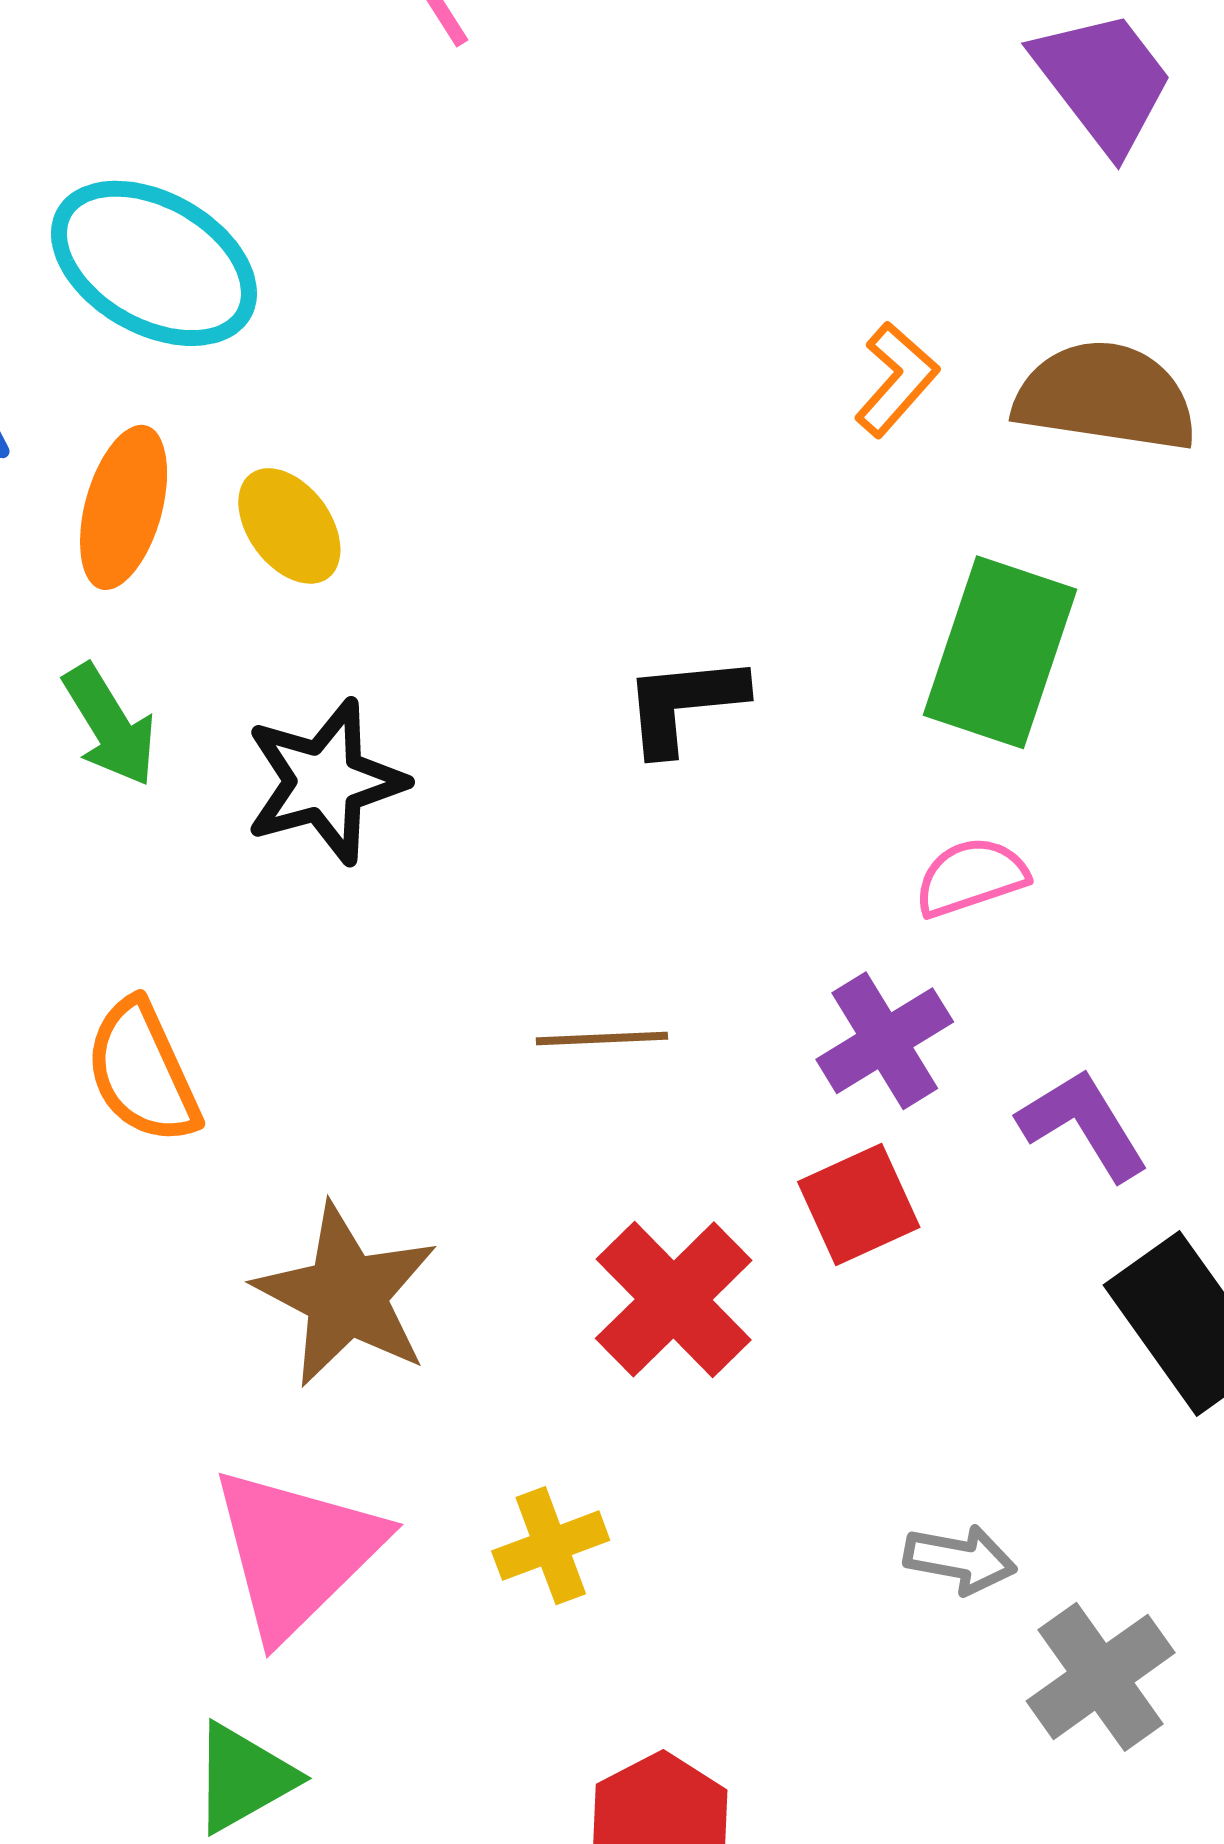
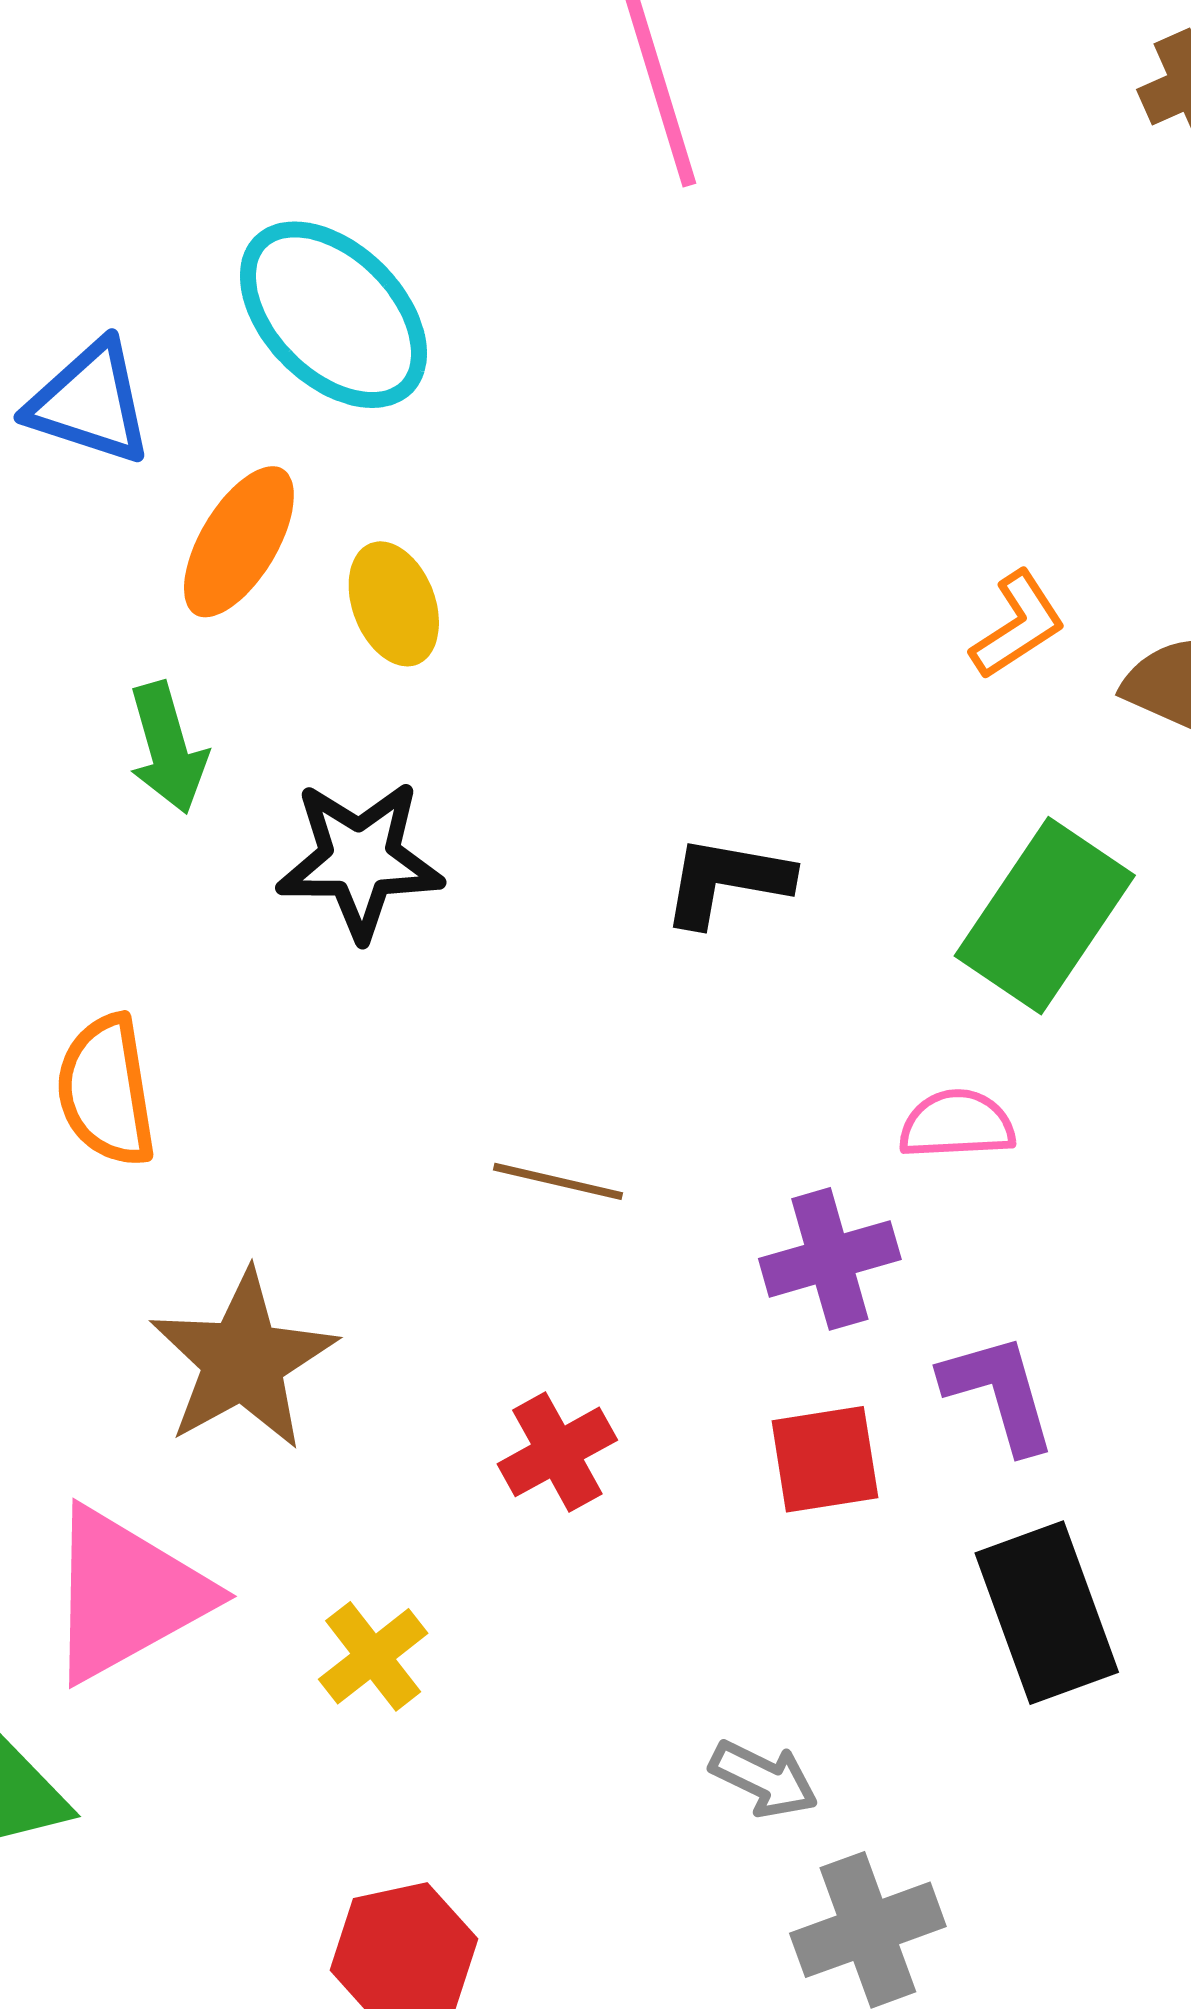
red square: (859, 1204) -> (825, 1459), moved
red cross: (674, 1299) -> (557, 1452), size x0.7
yellow cross: (551, 1546) -> (373, 1656), turned -33

